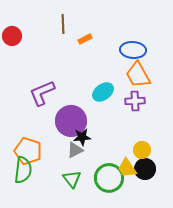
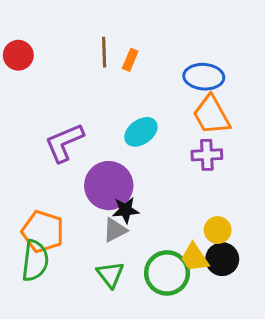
brown line: (63, 24) -> (104, 52), moved
orange rectangle: (85, 39) -> (130, 60), turned -40
cyan ellipse: (103, 92) -> (141, 132), moved

